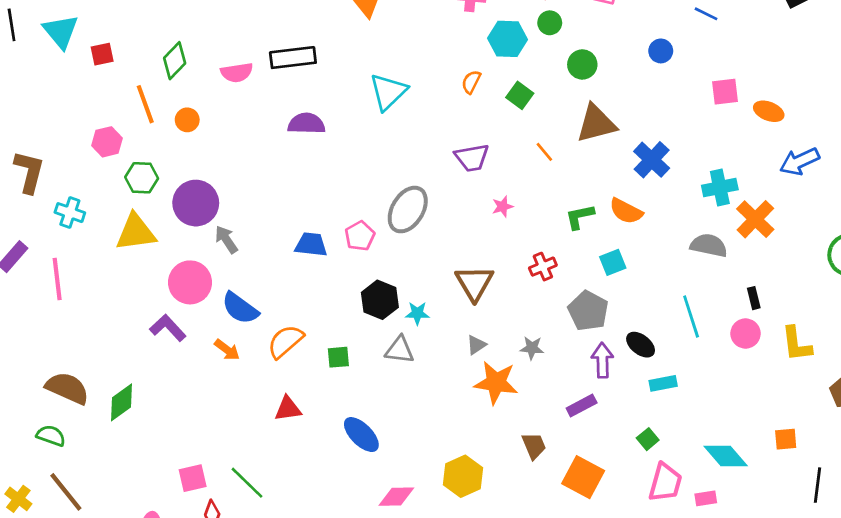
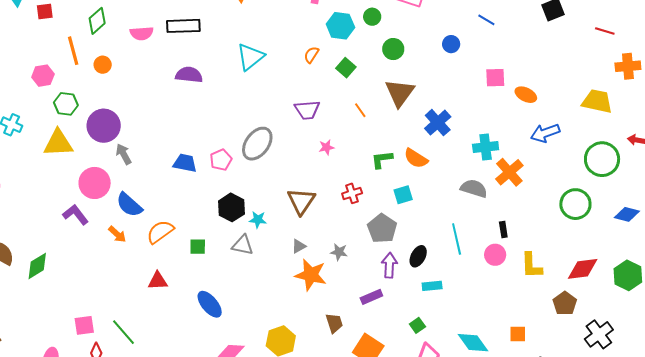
brown triangle: (596, 124) -> (400, 93), turned -44
black ellipse: (641, 345) -> (418, 256), turned 75

